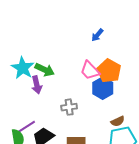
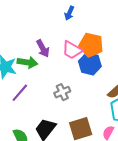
purple arrow: (37, 85) -> (43, 48), moved
purple line: (26, 127) -> (20, 93), moved

